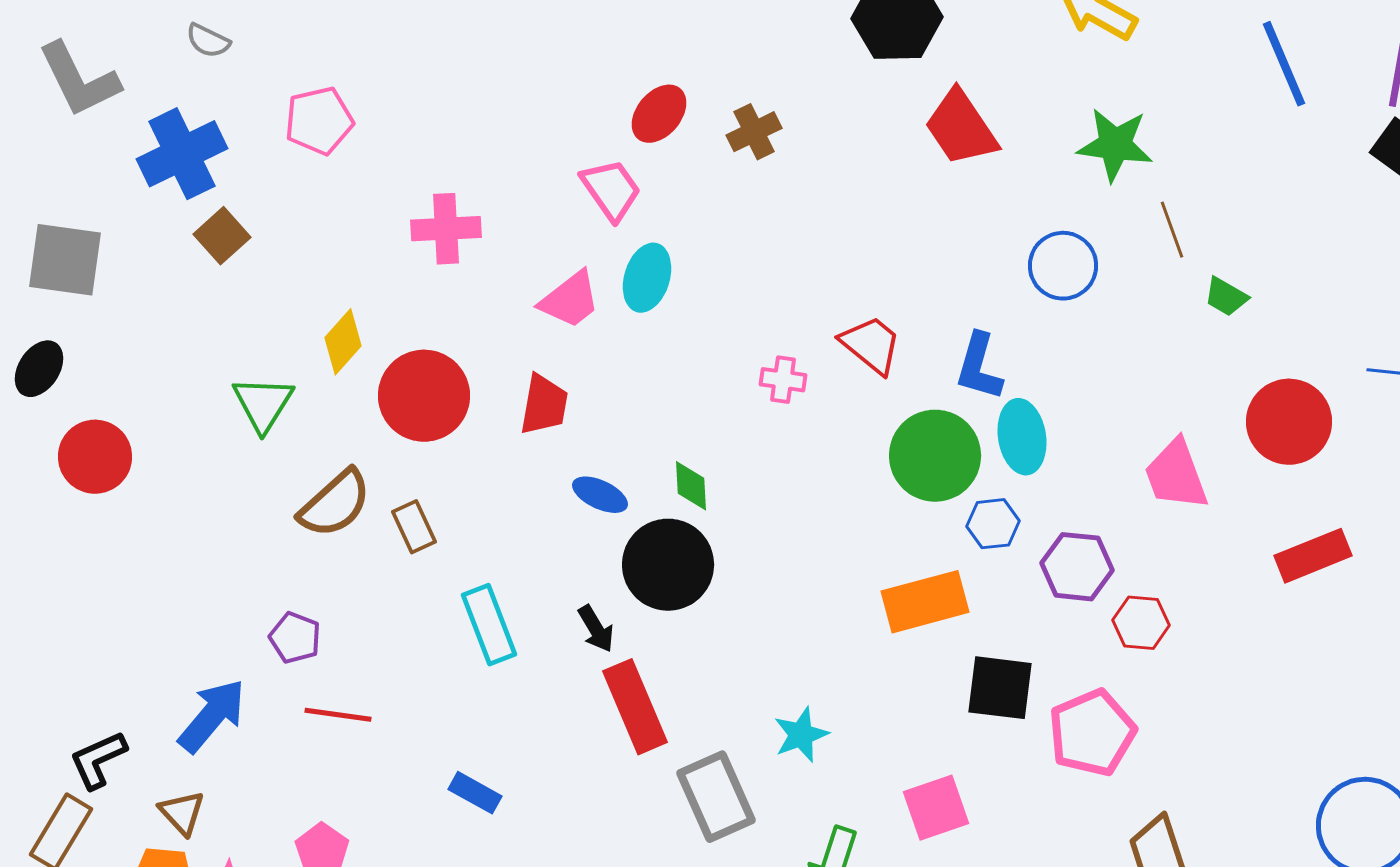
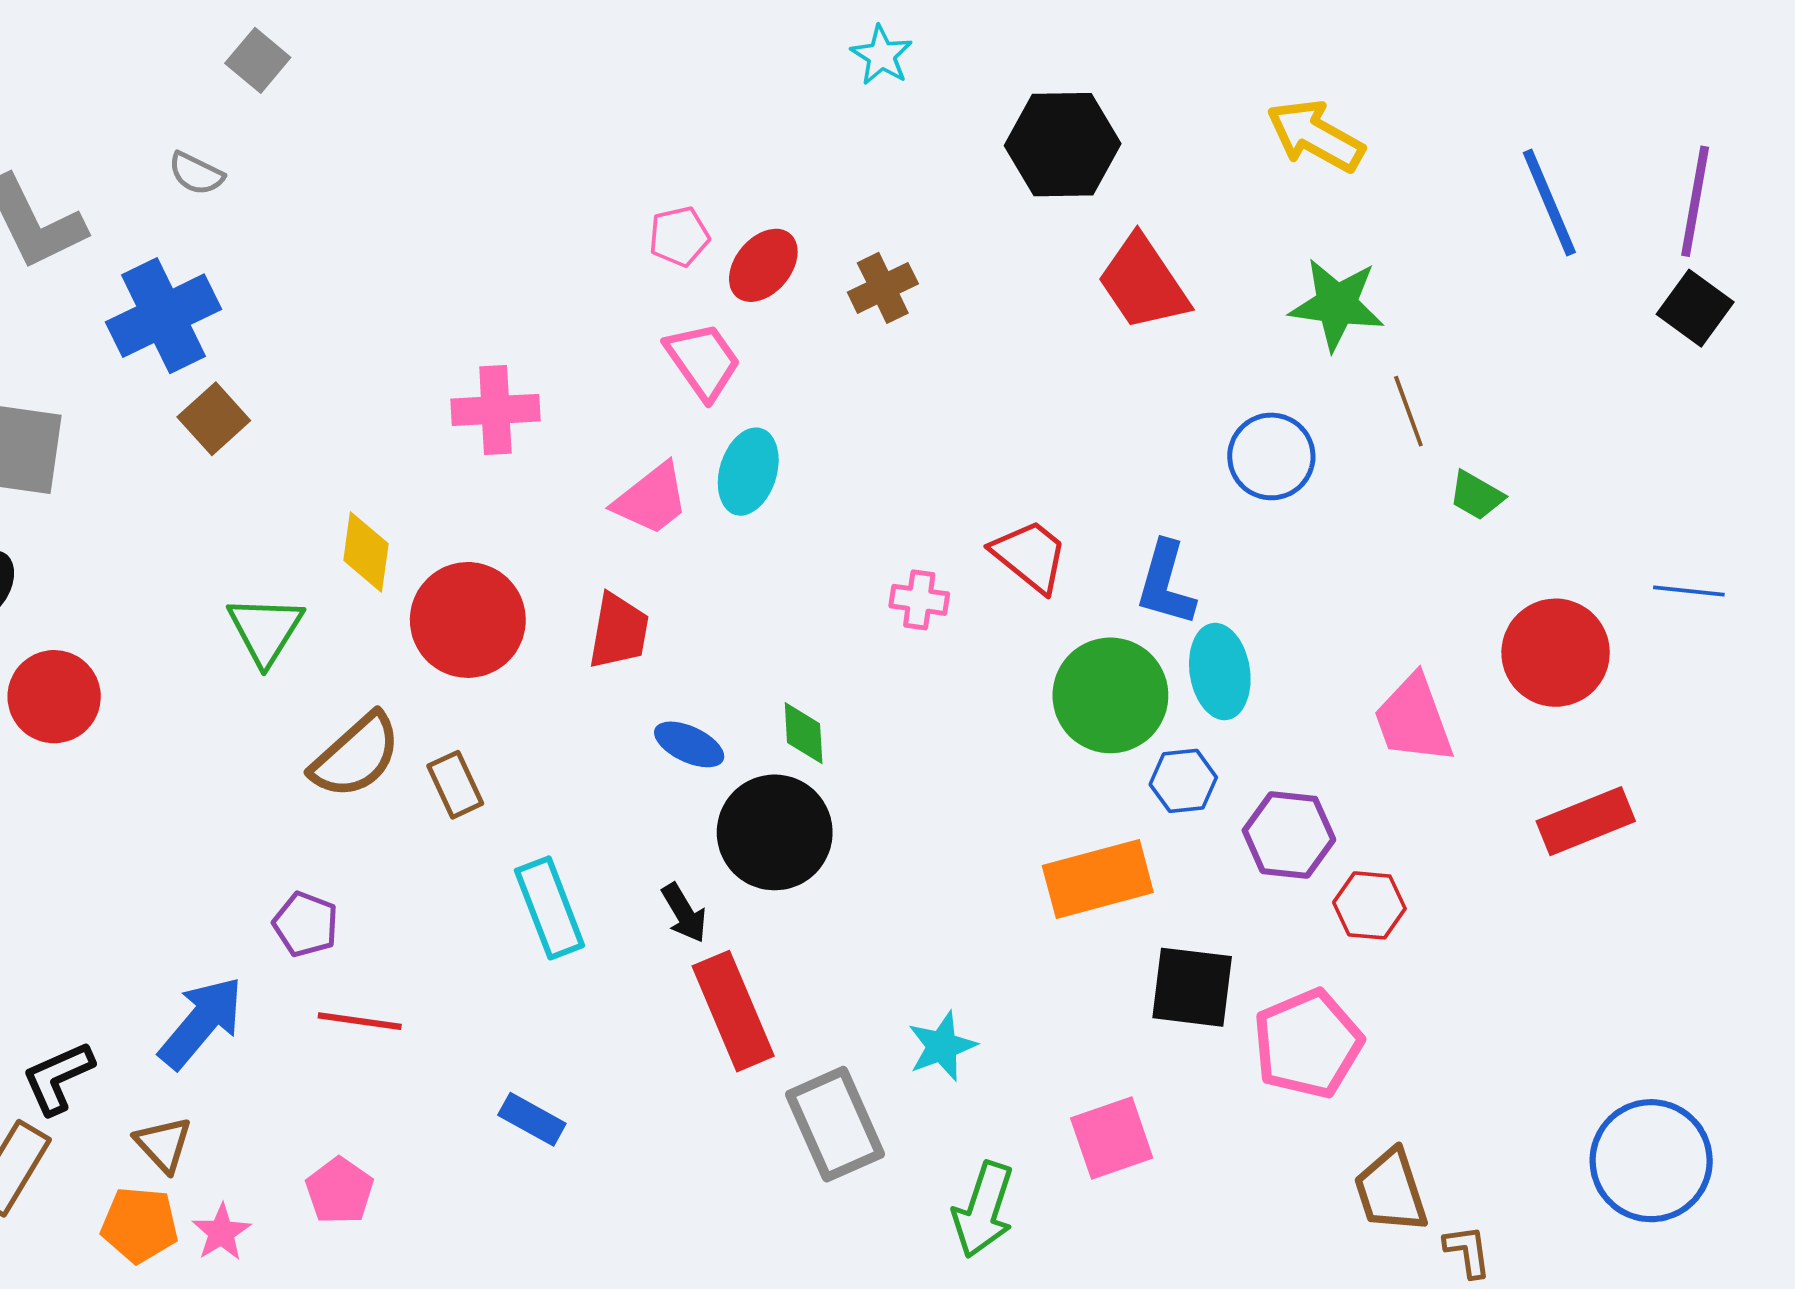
pink pentagon: (319, 121) -> (679, 236), moved, size x0.7
yellow diamond: (343, 342) -> (366, 552), turned -34

